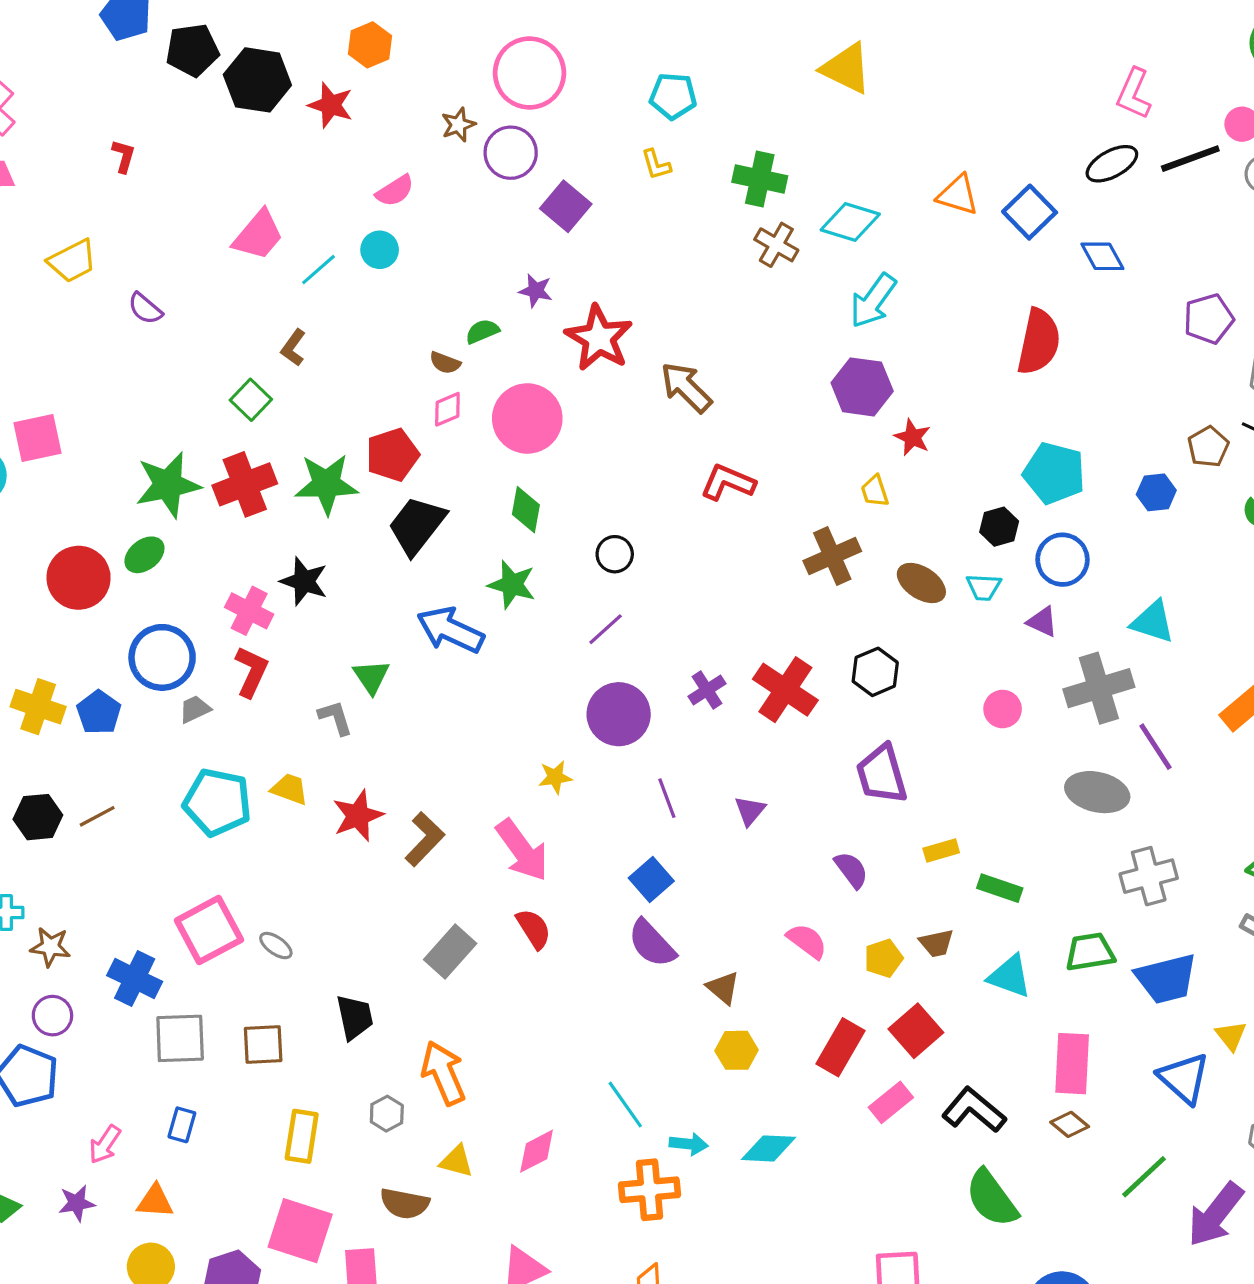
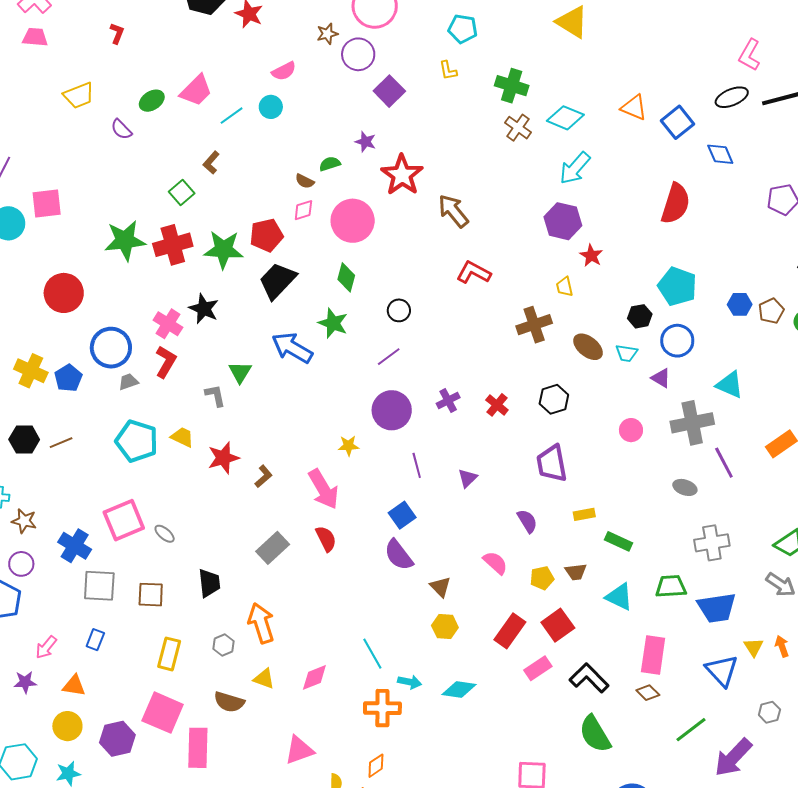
brown pentagon: (1208, 447) -> (771, 311), moved
green ellipse: (144, 555) -> (152, 101), moved
red cross: (785, 690) -> (497, 405), size x0.6
gray ellipse: (1097, 792) -> (685, 487), size x0.6
brown L-shape: (425, 839) -> (264, 476), size x0.7

